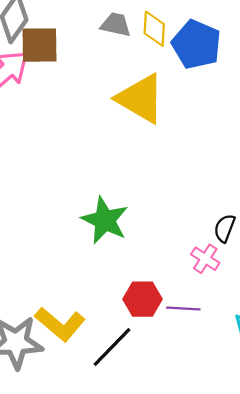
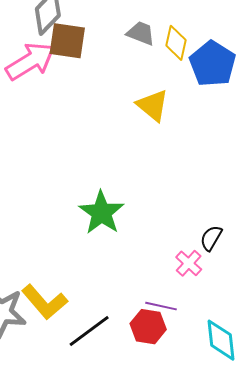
yellow triangle: (140, 99) -> (153, 105), size x0.7
red hexagon: (142, 299) -> (148, 327), moved

